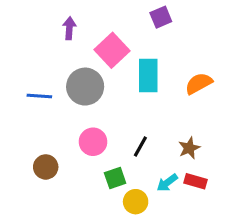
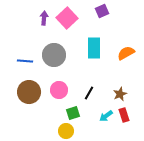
pink square: (112, 50) -> (67, 18), moved
brown circle: (46, 167) -> (29, 92), moved, size x1.5
red rectangle: (195, 181) -> (124, 115), turned 56
yellow circle: (136, 202) -> (66, 131), moved

